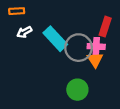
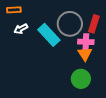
gray circle: (79, 48) -> (70, 24), moved
green circle: (77, 90) -> (81, 79), moved

